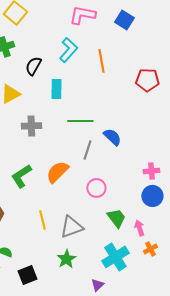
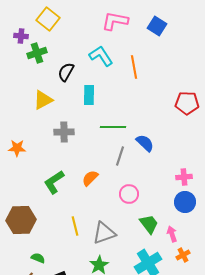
cyan L-shape: (68, 50) -> (101, 56), turned -75
red pentagon: (147, 80) -> (187, 103), moved
orange semicircle: (57, 172) -> (90, 178), size x0.7

